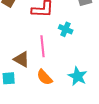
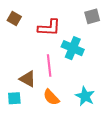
cyan cross: (66, 29) -> (73, 48), size x1.5

